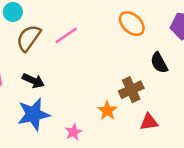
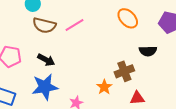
brown semicircle: (29, 38) -> (44, 25), turned -115
black semicircle: (159, 63) -> (148, 51), turned -66

